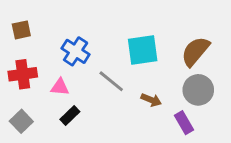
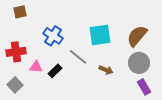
brown square: (21, 30) -> (20, 12), moved
pink triangle: (60, 87) -> (36, 67), moved
black rectangle: (70, 116) -> (55, 71), moved
purple rectangle: (184, 123) -> (144, 87), moved

